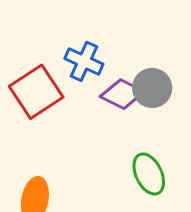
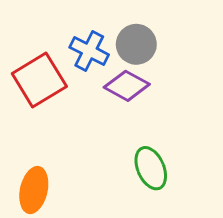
gray circle: (152, 88) -> (136, 44), moved

